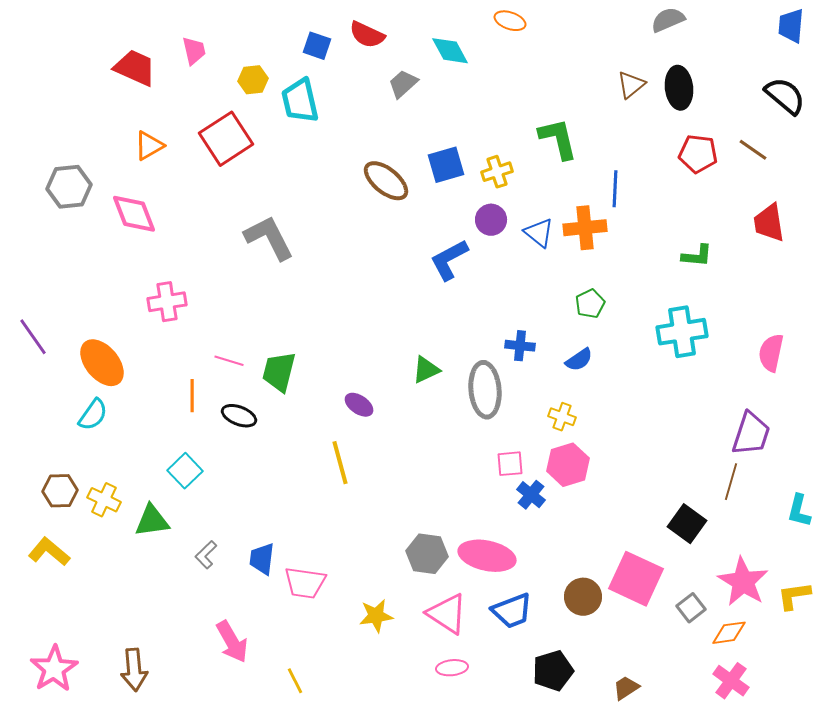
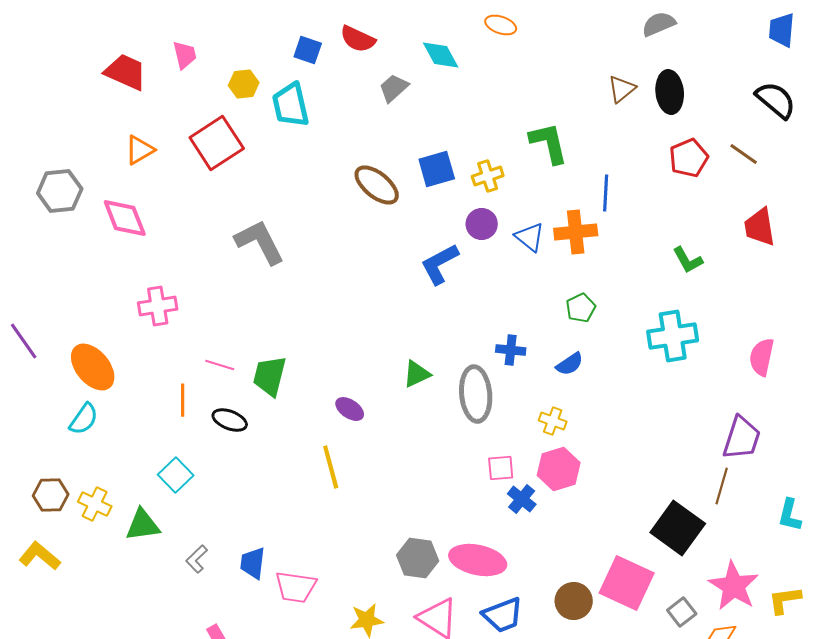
red pentagon: (698, 154) -> (689, 158), turned -30
green L-shape: (697, 256) -> (688, 260), turned 56
black square: (687, 524) -> (678, 528), size x1.4

